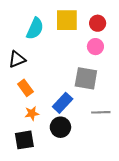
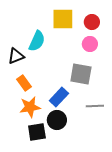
cyan semicircle: (35, 29) -> (37, 41), moved
orange star: (32, 113) -> (30, 107), size x1.5
black square: (24, 140) -> (37, 132), moved

